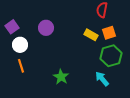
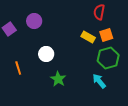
purple circle: (46, 28) -> (34, 21), moved
white circle: (20, 45) -> (46, 54), moved

